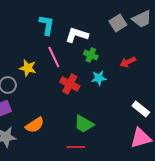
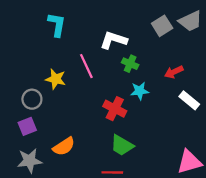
cyan L-shape: (47, 25) -> (57, 25), moved
red cross: (70, 84) -> (115, 109), moved
white rectangle: (141, 109) -> (189, 100), moved

